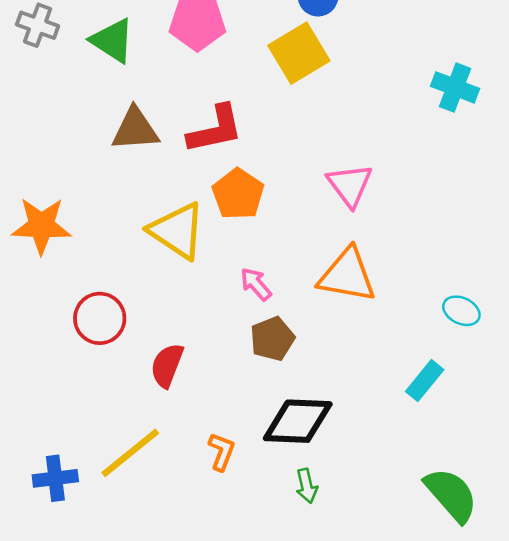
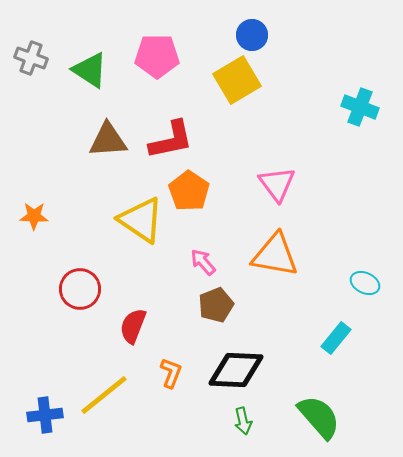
orange star: (41, 226) -> (34, 216), size x0.6
orange L-shape: (222, 452) -> (171, 373), moved
green semicircle: (451, 495) -> (319, 417), moved

